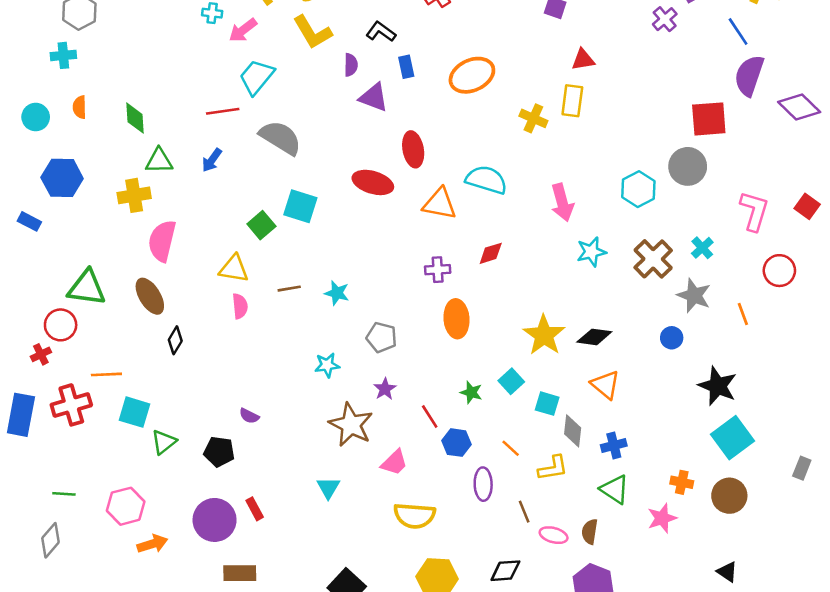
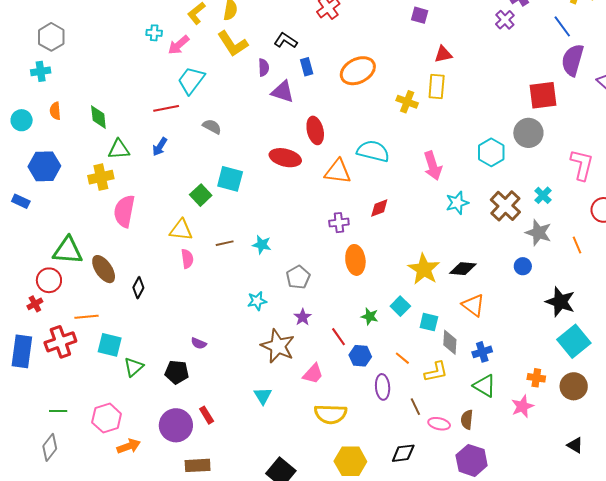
gray semicircle: (280, 138) -> (212, 127), size x0.6
brown ellipse: (150, 296) -> (104, 269), moved
gray pentagon: (382, 337) -> (298, 277), turned 30

